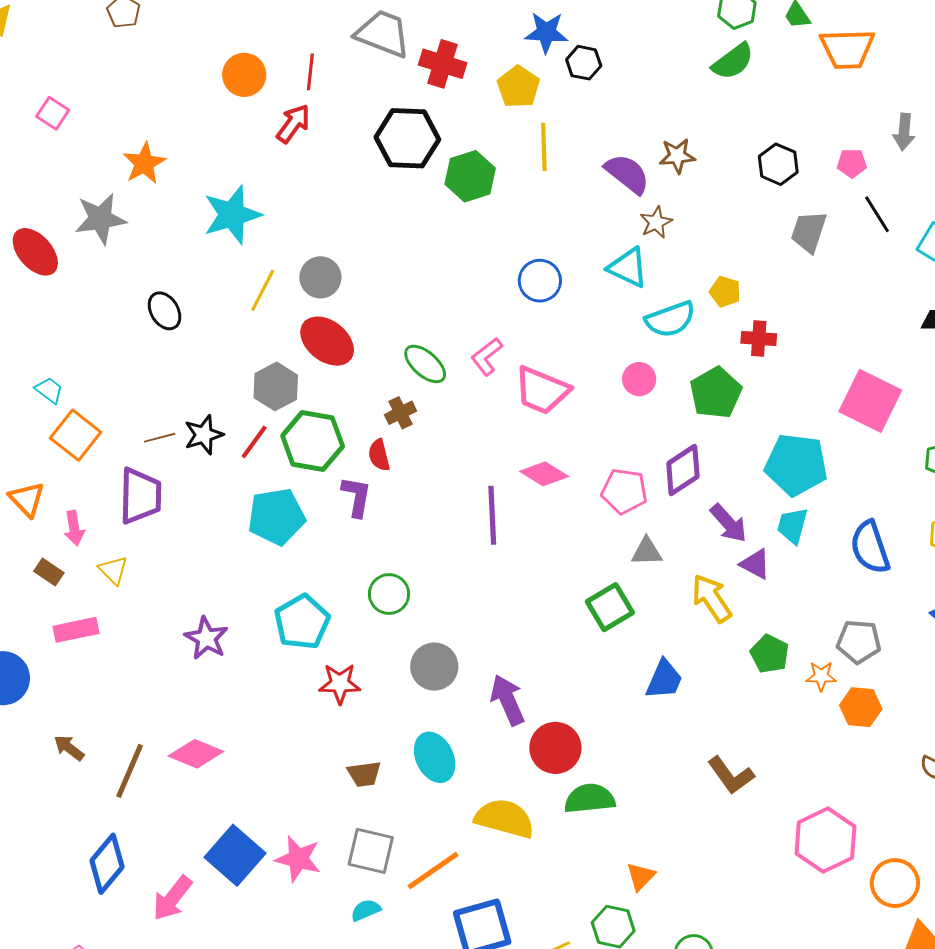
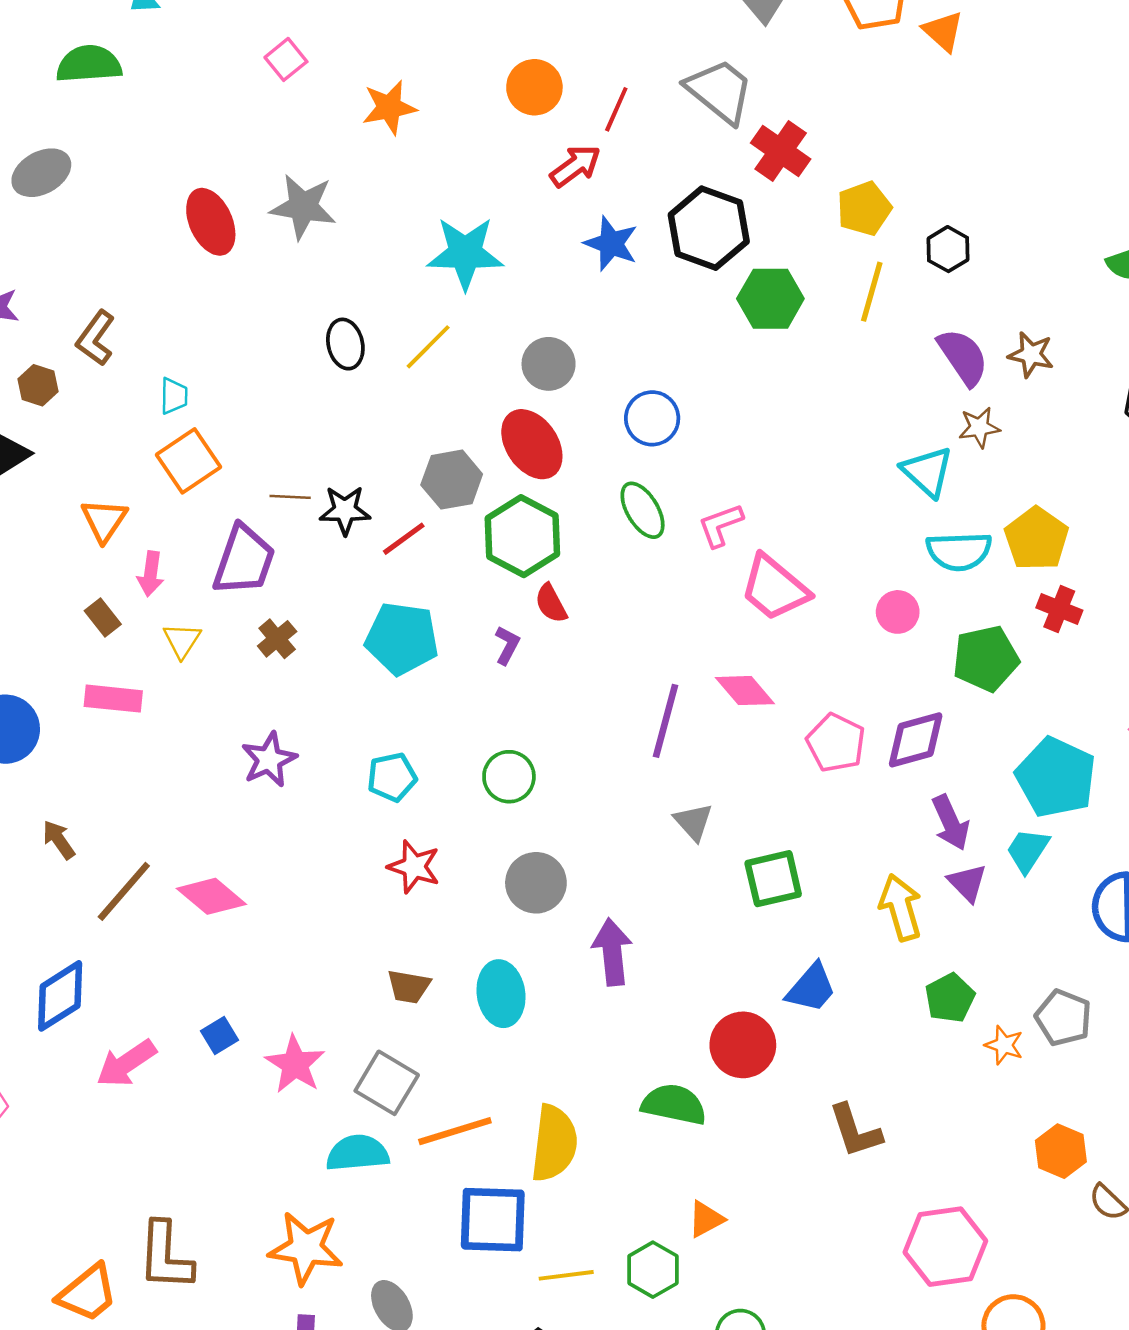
blue star: (546, 32) -> (611, 244), moved
black hexagon: (584, 63) -> (948, 249), moved
orange star: (144, 163) -> (389, 107), moved
blue circle: (540, 281) -> (652, 418), moved
yellow line: (263, 290) -> (428, 347), moved
yellow pentagon: (725, 292) -> (1036, 539), size x1.6
cyan trapezoid: (49, 390) -> (174, 396), turned 36
brown cross: (401, 413) -> (277, 639), moved, turned -32
green hexagon: (313, 441) -> (522, 536), moved
red semicircle: (379, 455) -> (551, 603), turned -32
purple L-shape: (356, 497) -> (507, 645), size x0.7
gray triangle: (647, 552) -> (693, 822), moved, turned 32
cyan pentagon: (302, 622) -> (392, 777), size x0.7
orange hexagon: (861, 707) -> (1061, 1151), moved
red circle: (555, 748) -> (743, 1045), moved
yellow semicircle: (505, 818) -> (554, 1143), moved, turned 64
blue square: (235, 855) -> (220, 1035), size x0.5
cyan semicircle: (366, 910) -> (358, 1153), size x1.6

